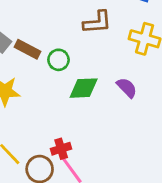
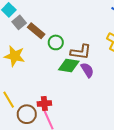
brown L-shape: (97, 22) -> (81, 52), moved
purple semicircle: (127, 88) -> (87, 70), moved

